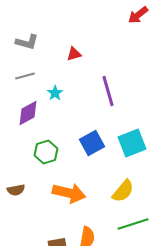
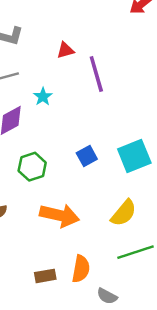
purple line: (108, 91) -> (96, 74), moved
blue square: (92, 143) -> (87, 156), size x0.7

